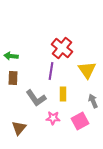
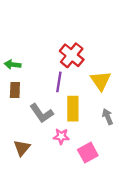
yellow rectangle: (63, 94) -> (73, 109), size x1.5
pink square: (80, 121) -> (88, 153), moved

